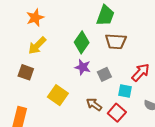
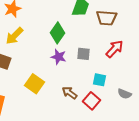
brown trapezoid: (116, 41) -> (106, 18), moved
red arrow: (141, 72) -> (114, 49), moved
gray square: (104, 74) -> (84, 54), moved, turned 32

